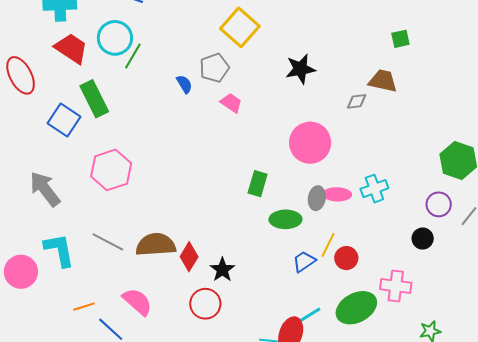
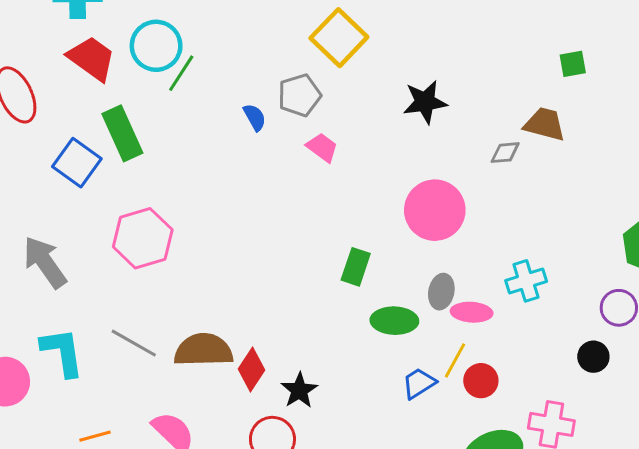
pink ellipse: (337, 194) -> (472, 312), moved

